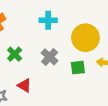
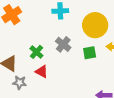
green cross: (15, 54) -> (36, 52), moved

